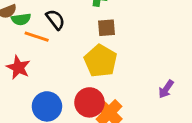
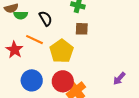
orange line: (37, 37) -> (34, 40), moved
yellow pentagon: (101, 61) -> (62, 51), moved

